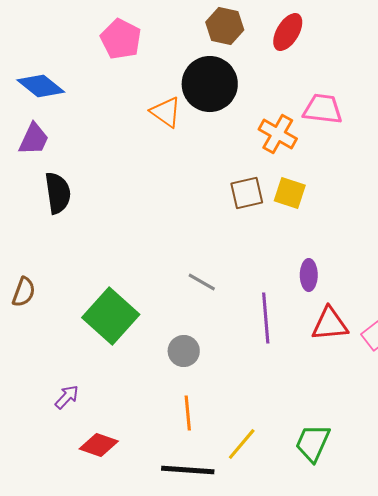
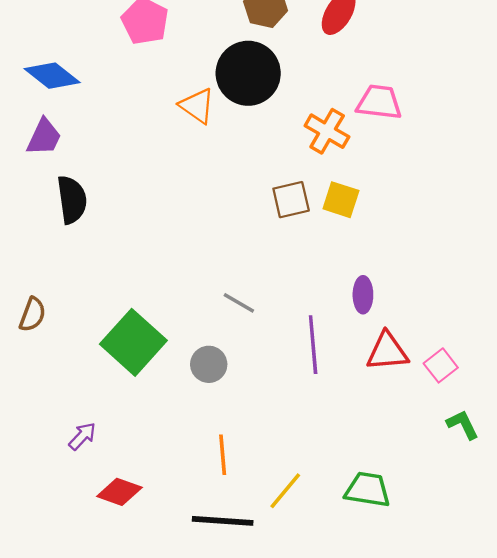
gray circle: (184, 351) -> (209, 364), moved
green trapezoid: (313, 443) -> (368, 490), turned 75

